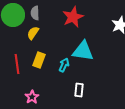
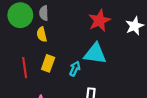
red star: (73, 17) -> (99, 21), moved
yellow semicircle: (33, 33) -> (42, 34), turned -48

